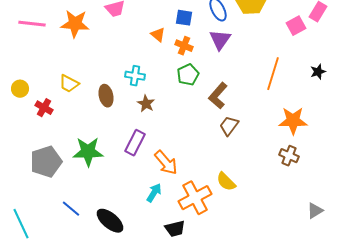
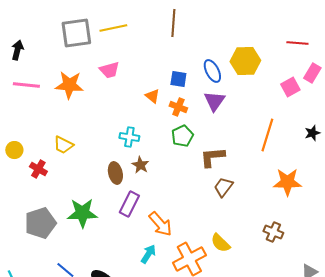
brown ellipse: (106, 96) -> (115, 173), moved
brown L-shape: (218, 96) -> (212, 157), turned 44
brown cross: (289, 156) -> (273, 232), moved

